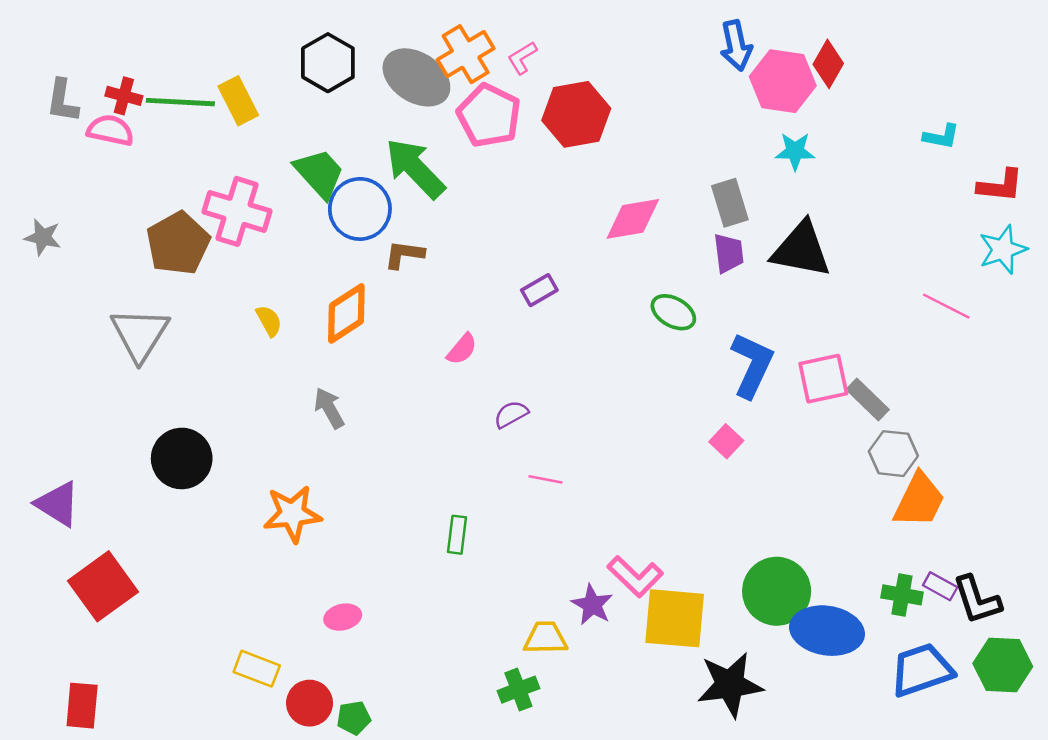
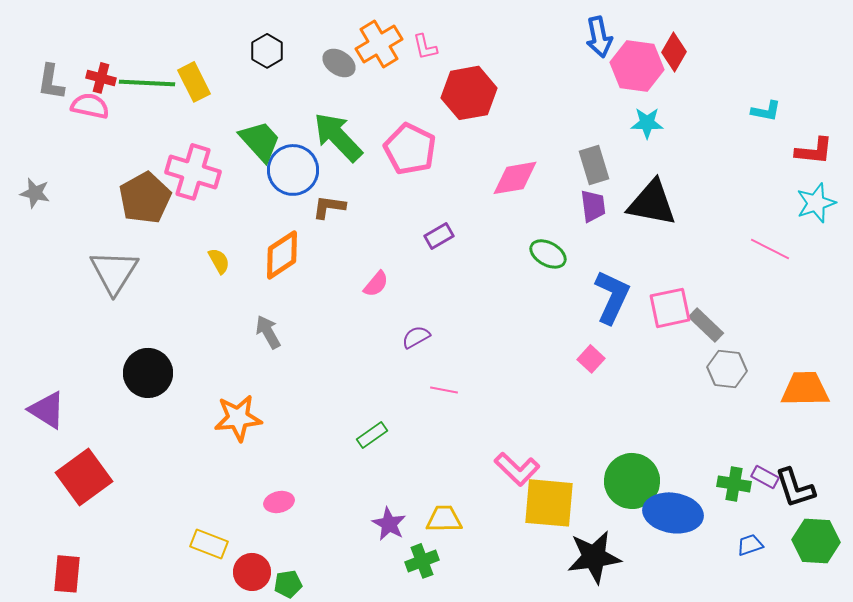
pink L-shape: (522, 58) -> (425, 47), turned -72
black hexagon: (328, 63) -> (267, 51), size x0.7
gray ellipse: (416, 77) -> (339, 63), size x0.6
pink pentagon: (489, 116) -> (410, 149), moved
orange trapezoid: (919, 500) -> (805, 389), moved, turned -117
green rectangle: (457, 535) -> (372, 435), turned 48
purple star: (592, 605) -> (389, 524), moved
blue trapezoid: (922, 670) -> (750, 545), size x0.5

